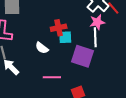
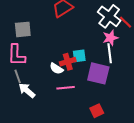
red cross: (59, 28) -> (68, 62), moved
pink line: (52, 77) -> (66, 88), moved

